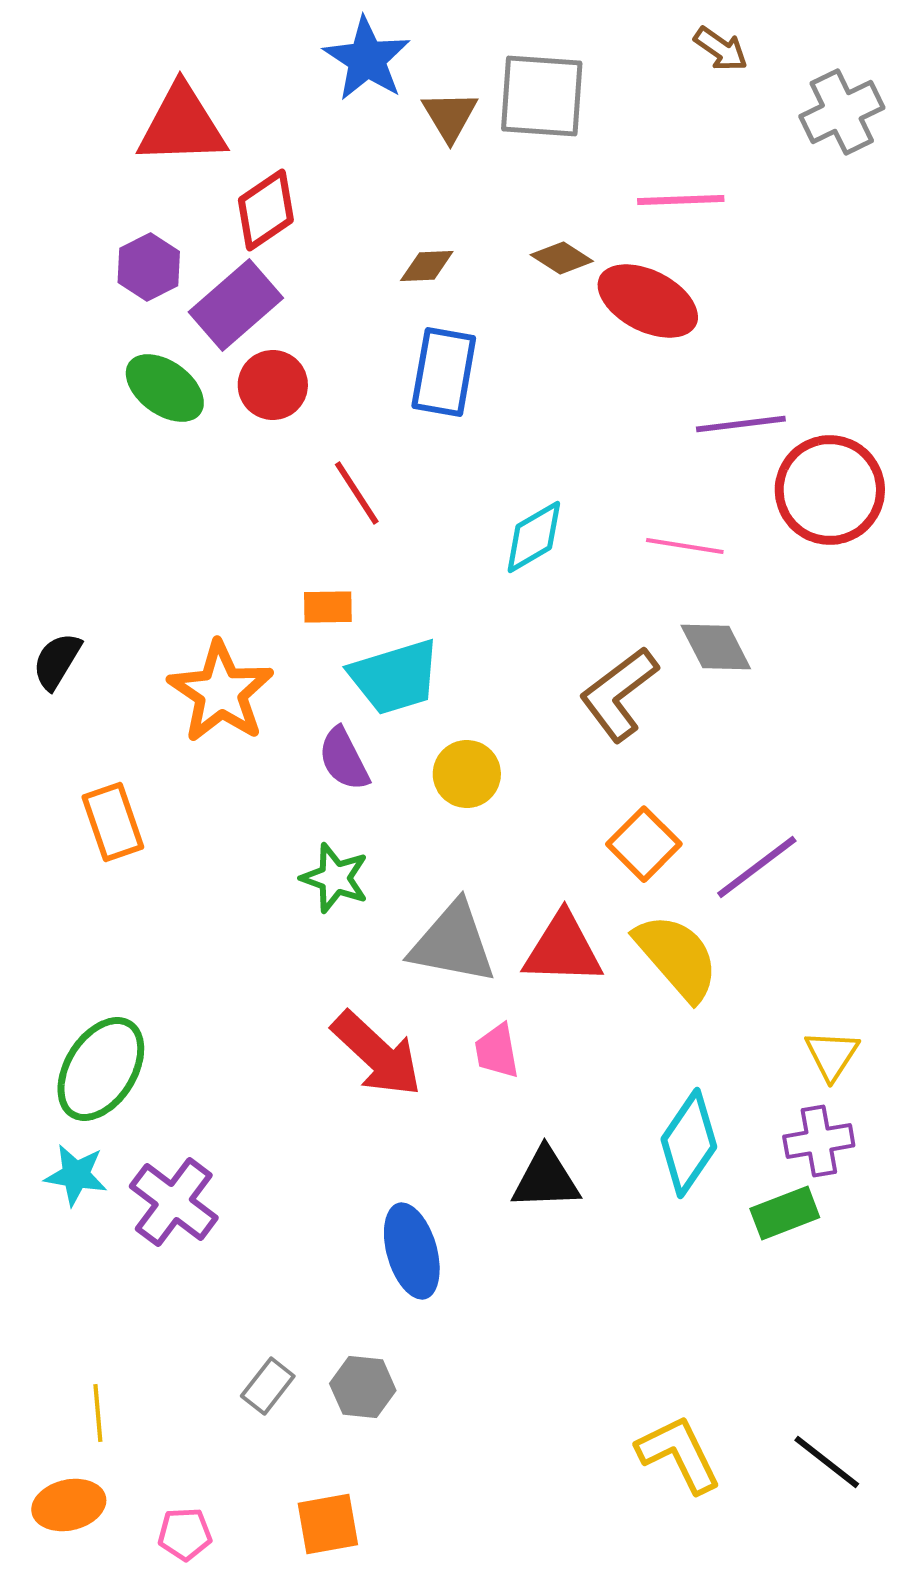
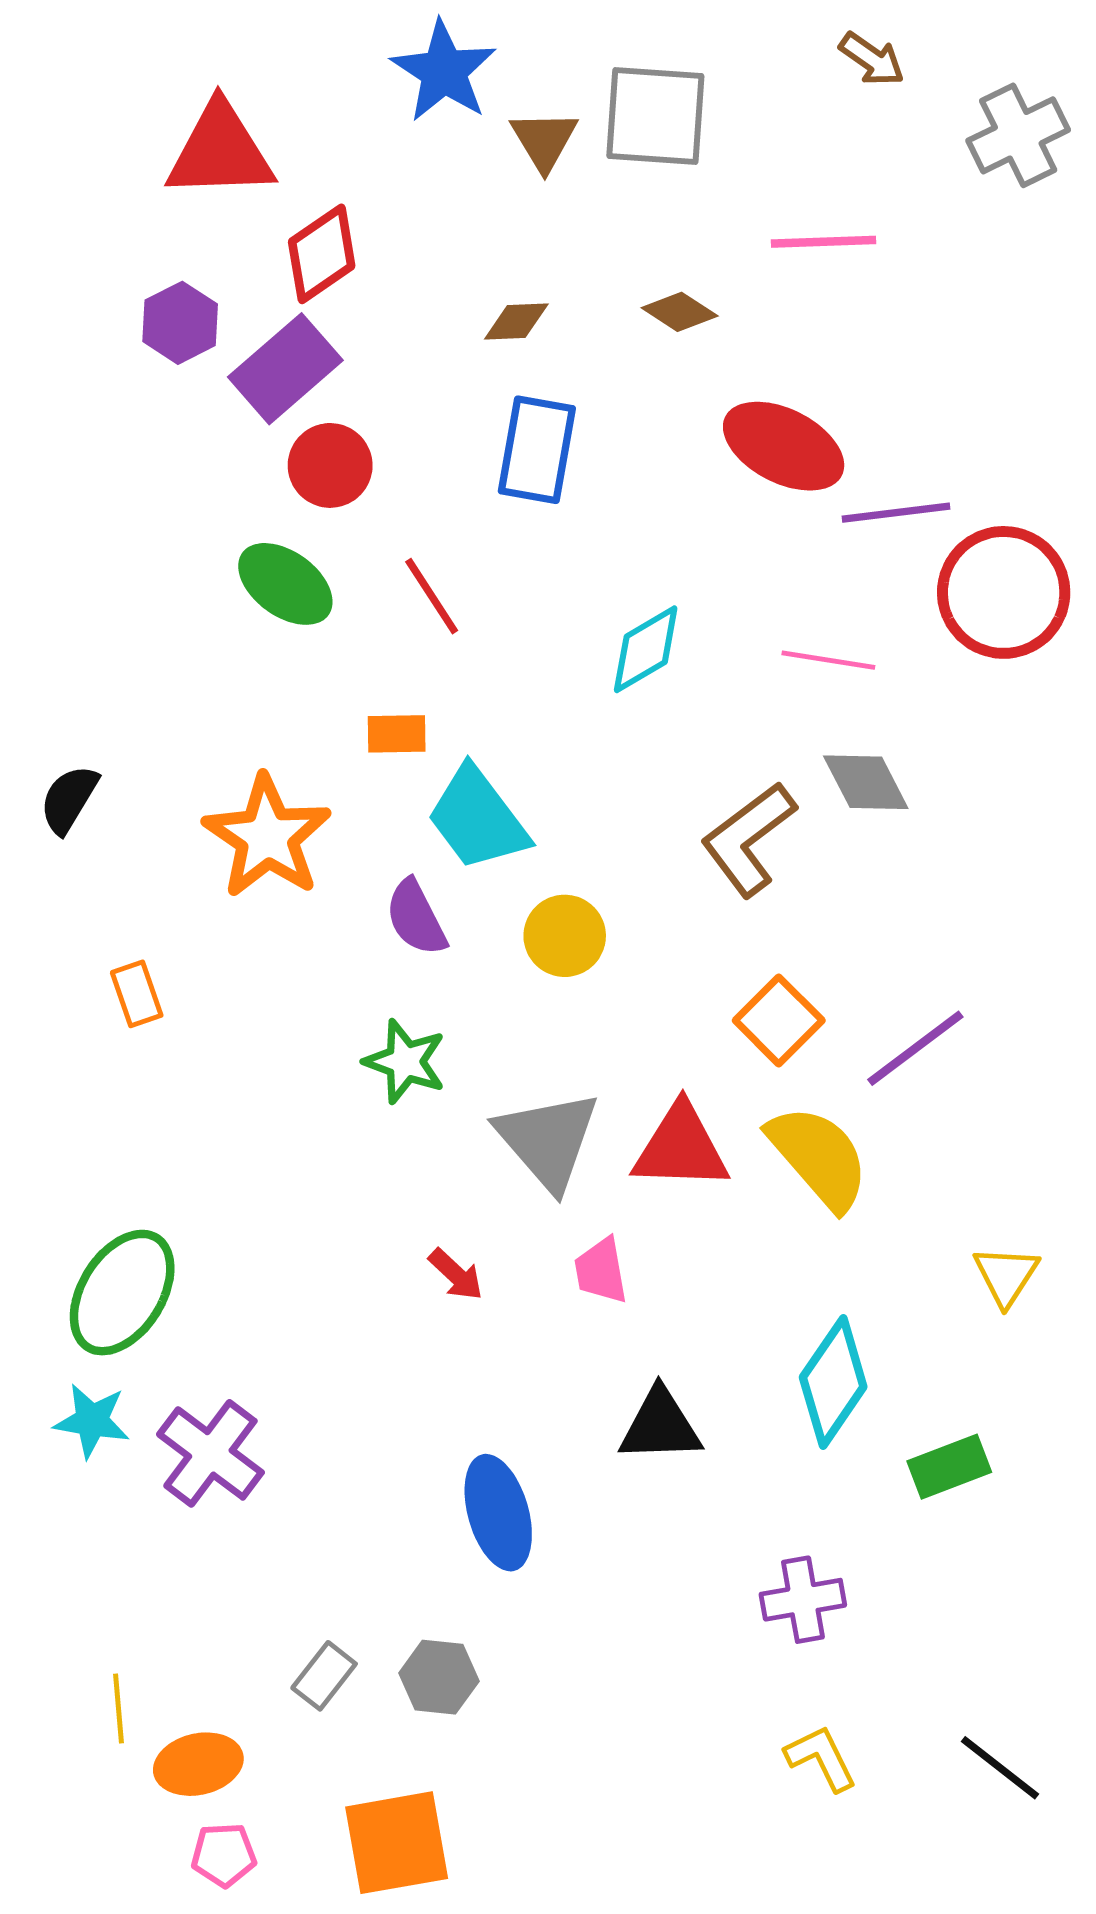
red ellipse: (648, 301) -> (784, 446), moved
green ellipse: (165, 388) -> (285, 584), moved
cyan trapezoid: (395, 677) -> (478, 819), turned 70
orange rectangle: (113, 822) -> (137, 994), size x0.7
gray triangle: (453, 943) -> (548, 1140), turned 38
red arrow: (377, 1054) -> (456, 1274), size x0.5
purple cross: (819, 1141) -> (803, 1600), moved
yellow L-shape: (679, 1454) -> (821, 1758), size x0.7
orange ellipse: (69, 1505) -> (198, 1764), moved
orange square: (328, 1524) -> (397, 1843), size x1.4

